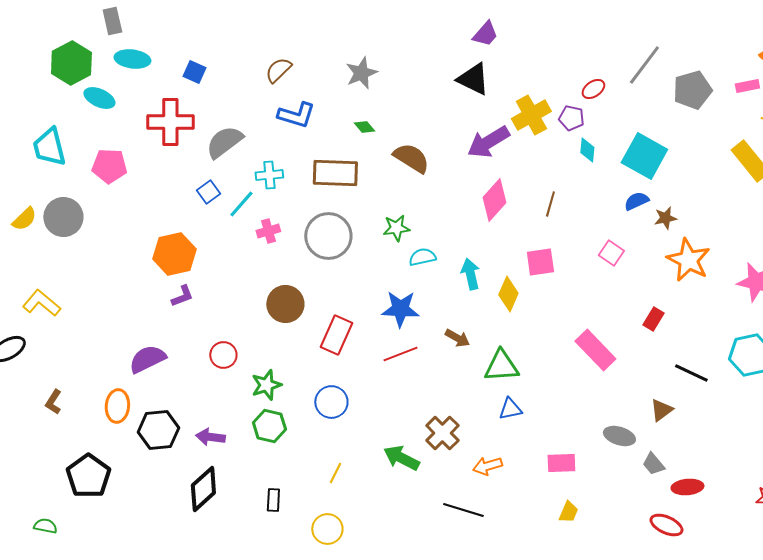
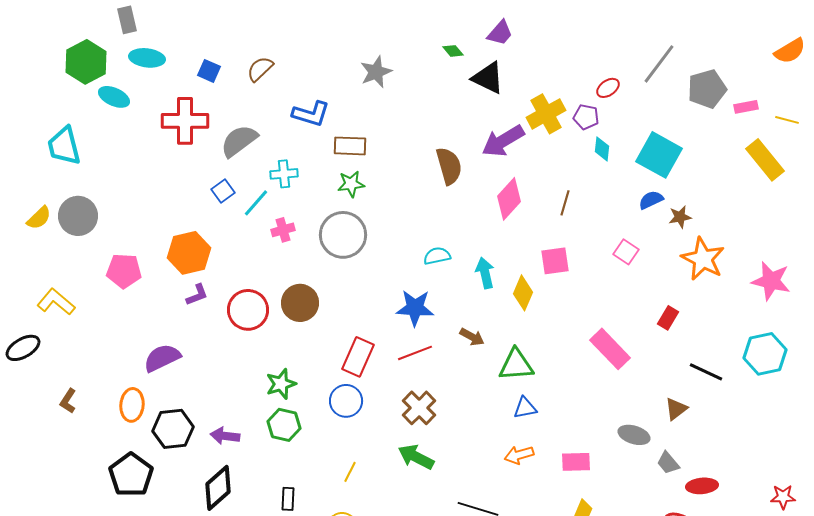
brown semicircle: (278, 70) -> (260, 69), moved
pink rectangle: (747, 86) -> (746, 107), moved
green diamond: (364, 127) -> (453, 51), moved
brown semicircle: (411, 158) -> (449, 166), moved, turned 42
pink pentagon: (109, 166) -> (124, 271), moved
brown rectangle: (335, 173) -> (350, 146), moved, size x0.7
green star: (396, 228) -> (351, 184), moved
red rectangle: (336, 335) -> (358, 357), moved
red circle: (223, 355) -> (248, 310), moved, size x1.5
brown cross: (442, 433) -> (419, 408), moved
orange arrow: (487, 466) -> (519, 455), moved
black pentagon: (88, 476) -> (131, 475), moved

